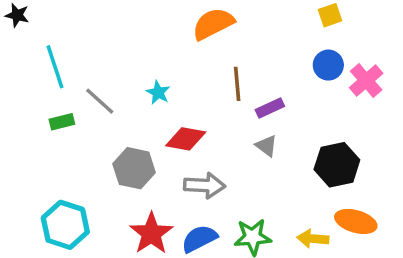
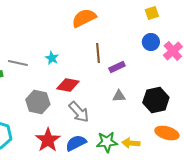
gray line: (100, 101) -> (18, 63), turned -30
gray triangle: (266, 146) -> (119, 96), moved, turned -40
gray arrow: (205, 185) -> (79, 112), turned 45
yellow arrow: (313, 239) -> (131, 143), moved

